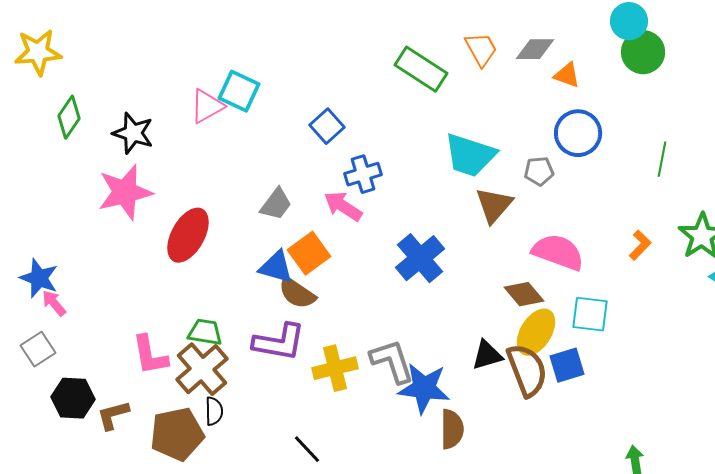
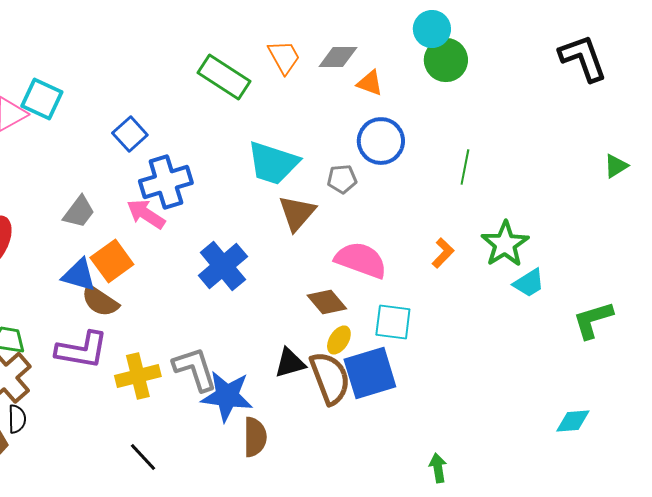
blue cross: (363, 174) -> (166, 182), size x1.4
yellow ellipse: (536, 332) -> (339, 340), size x0.6
blue square: (567, 365) -> (370, 373), size x1.5
black line: (307, 449) -> (143, 457), moved

